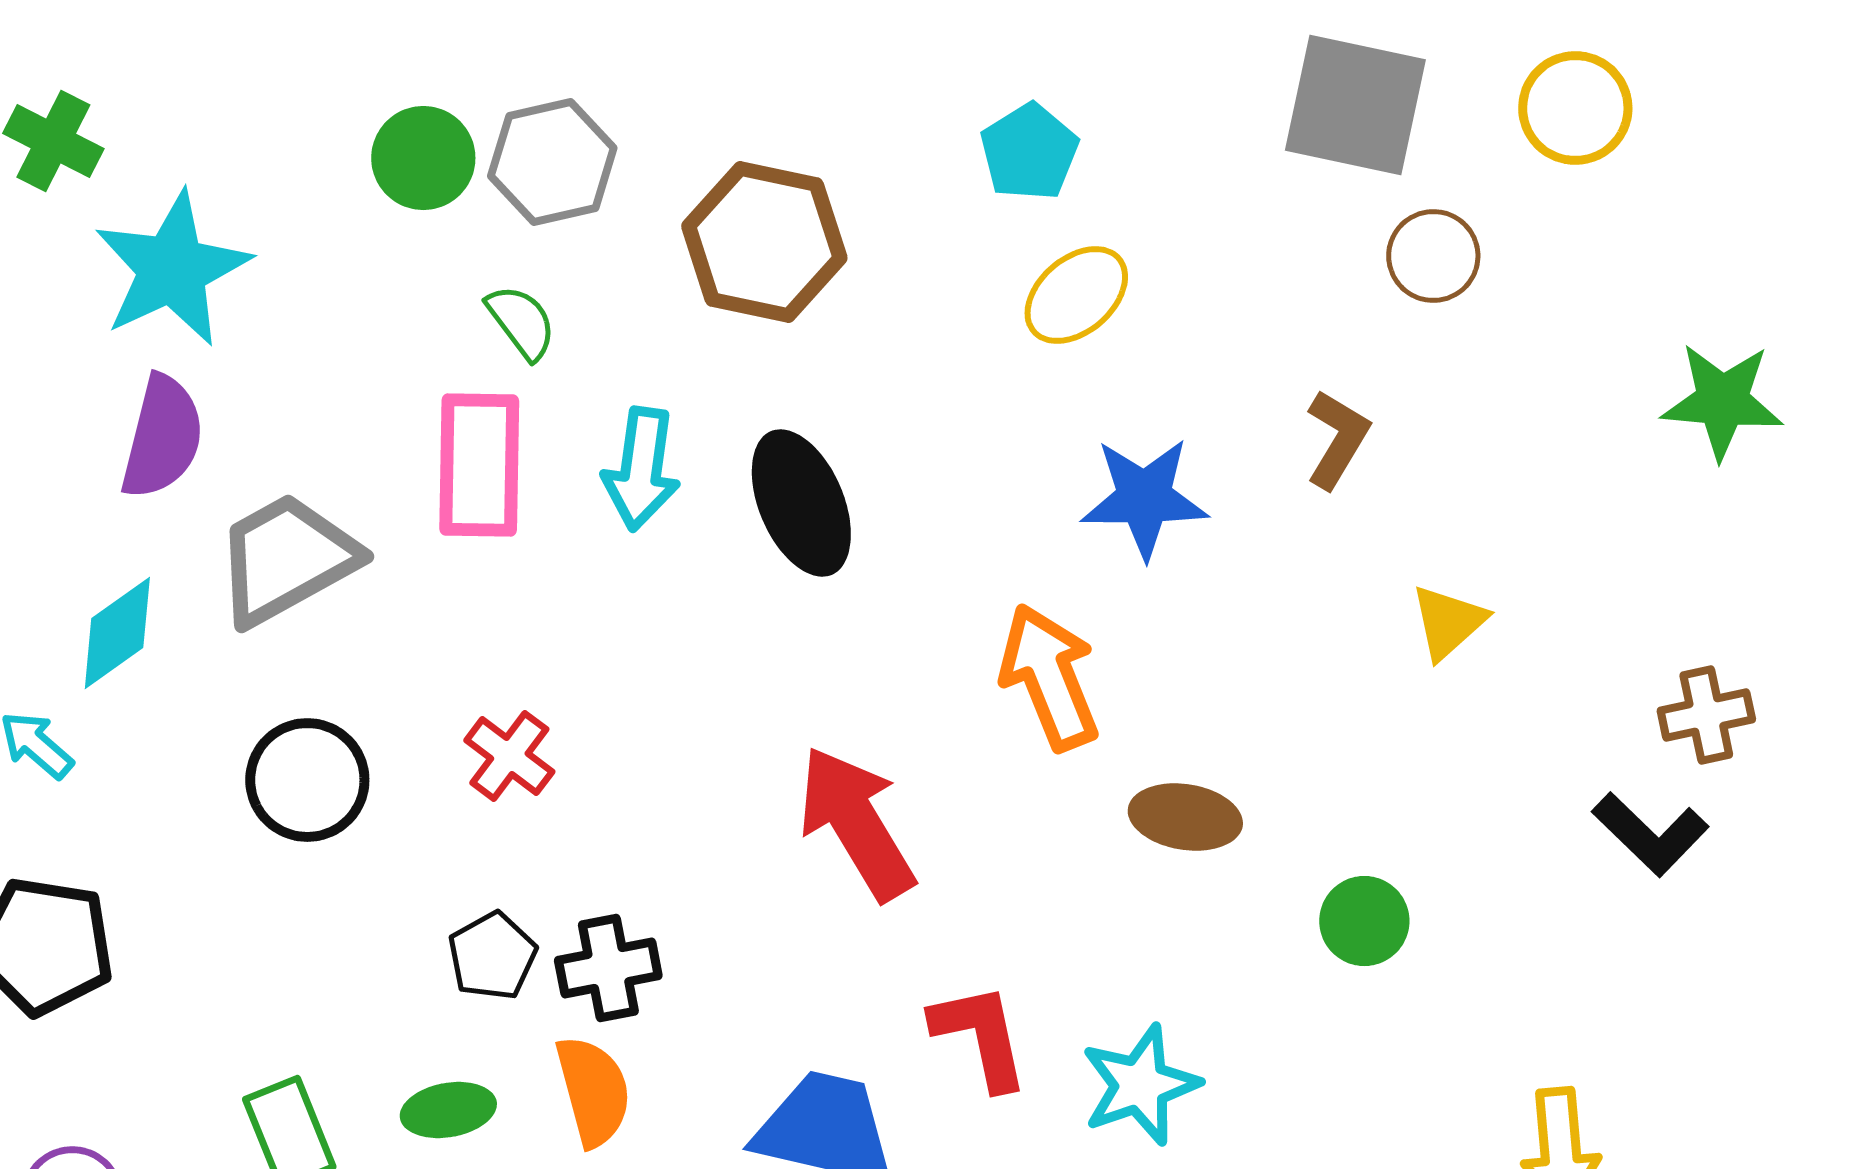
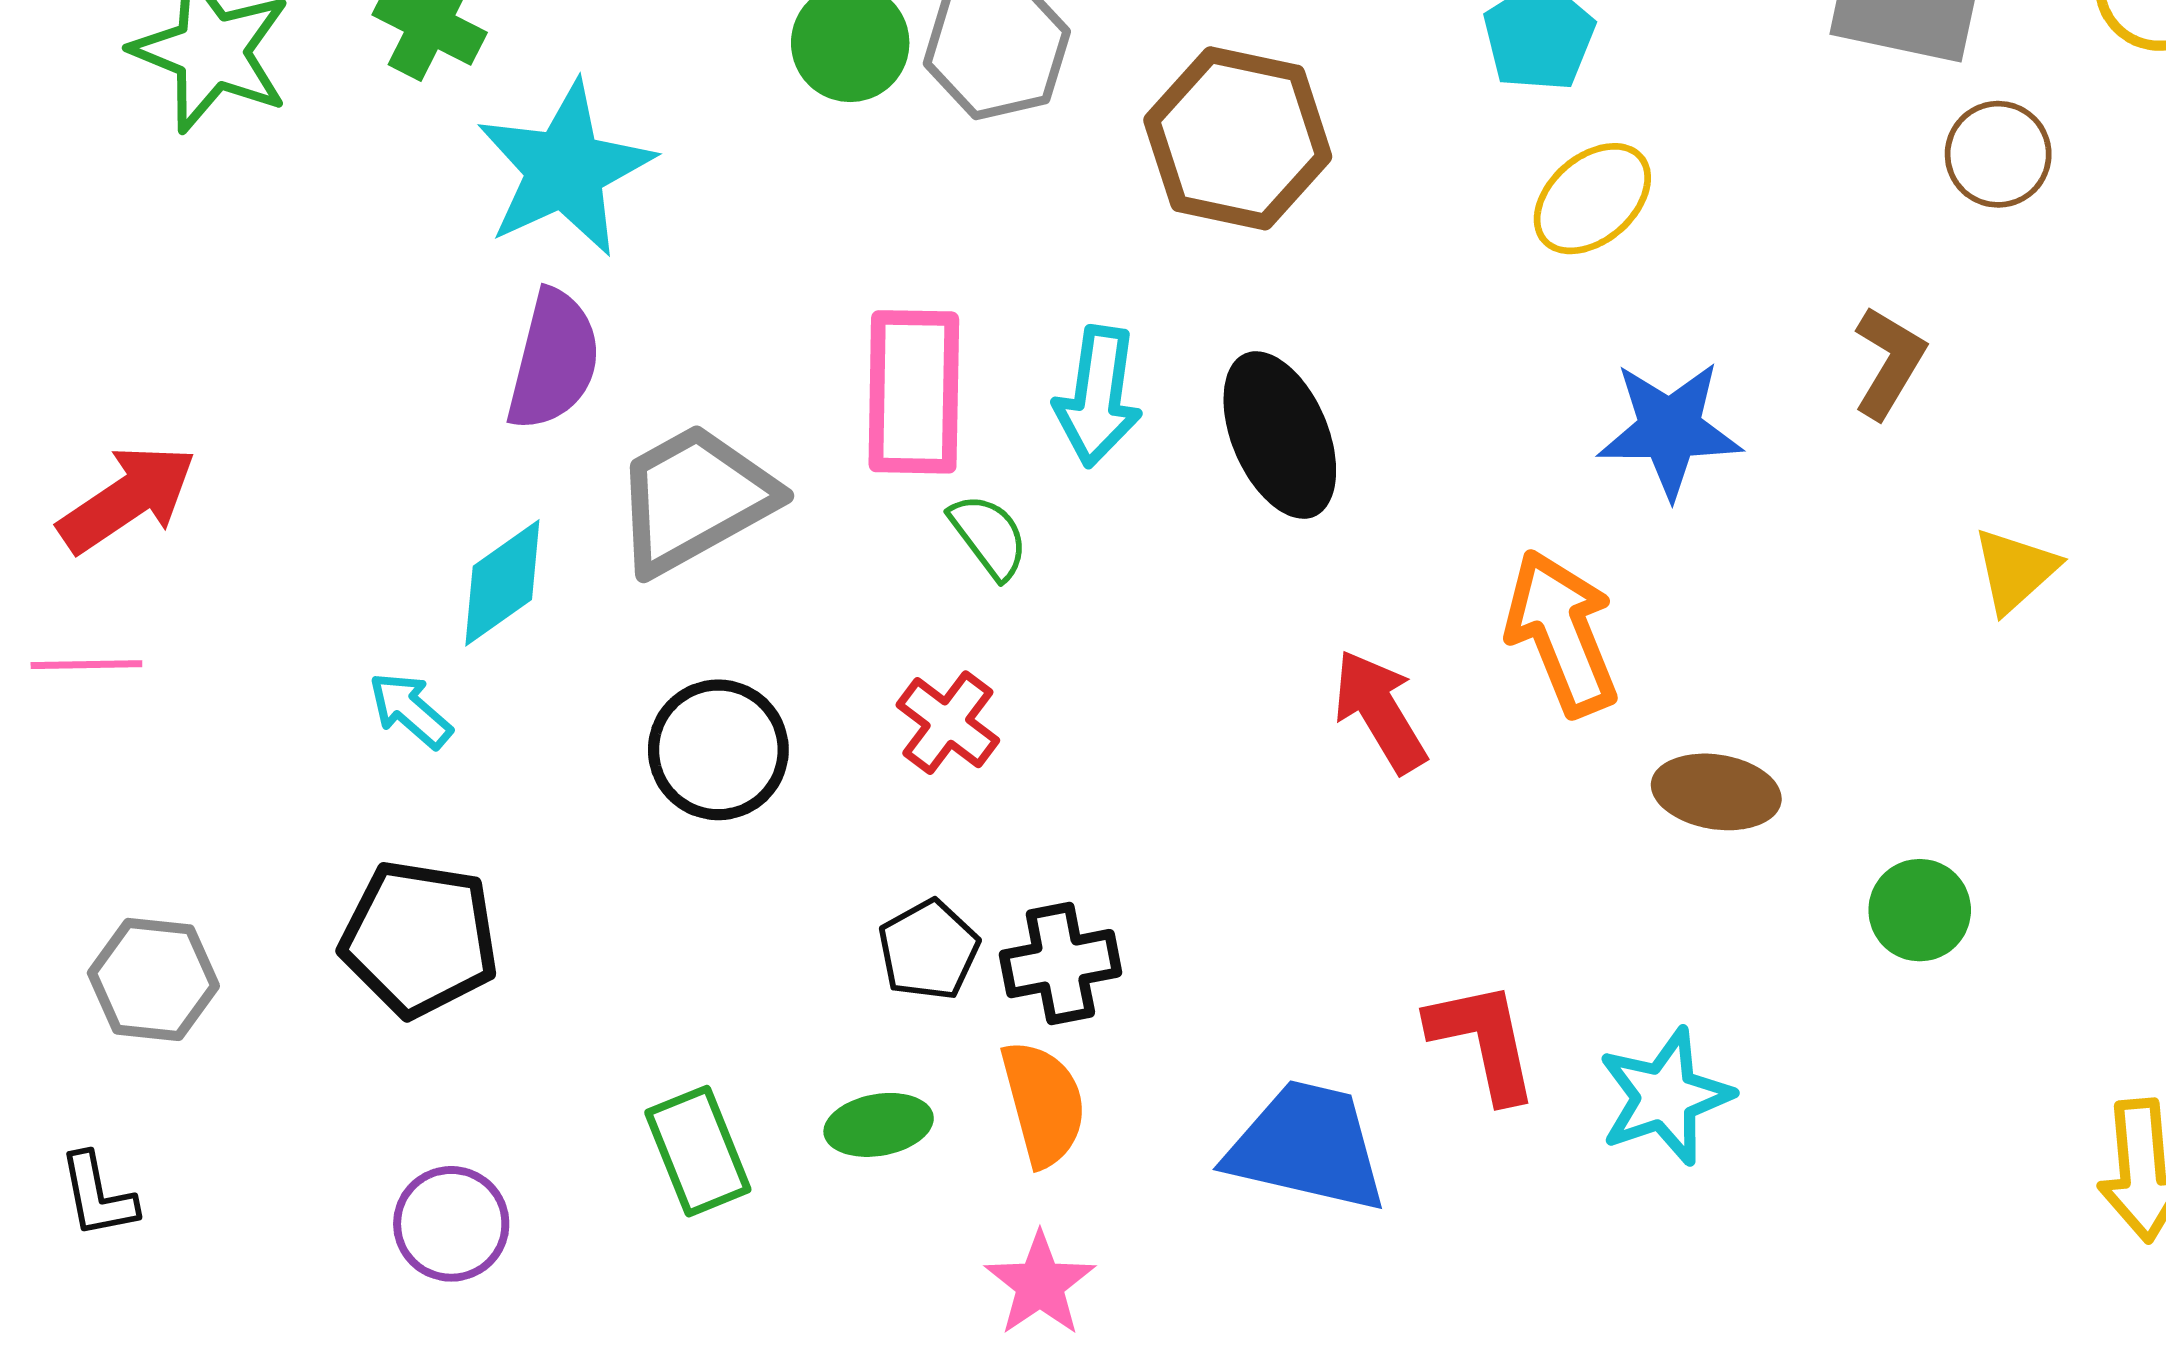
green semicircle: (521, 322) -> (989, 536), moved
red arrow: (856, 823) -> (1380, 711), moved, size x0.7

